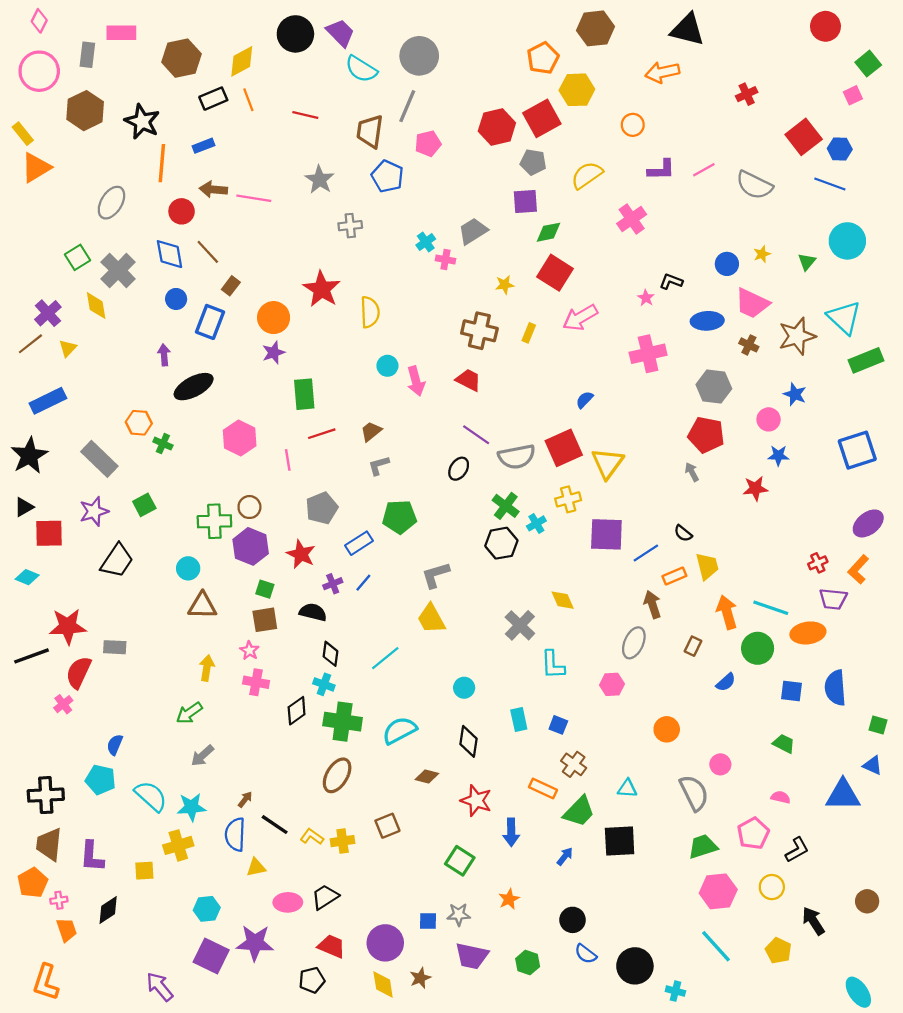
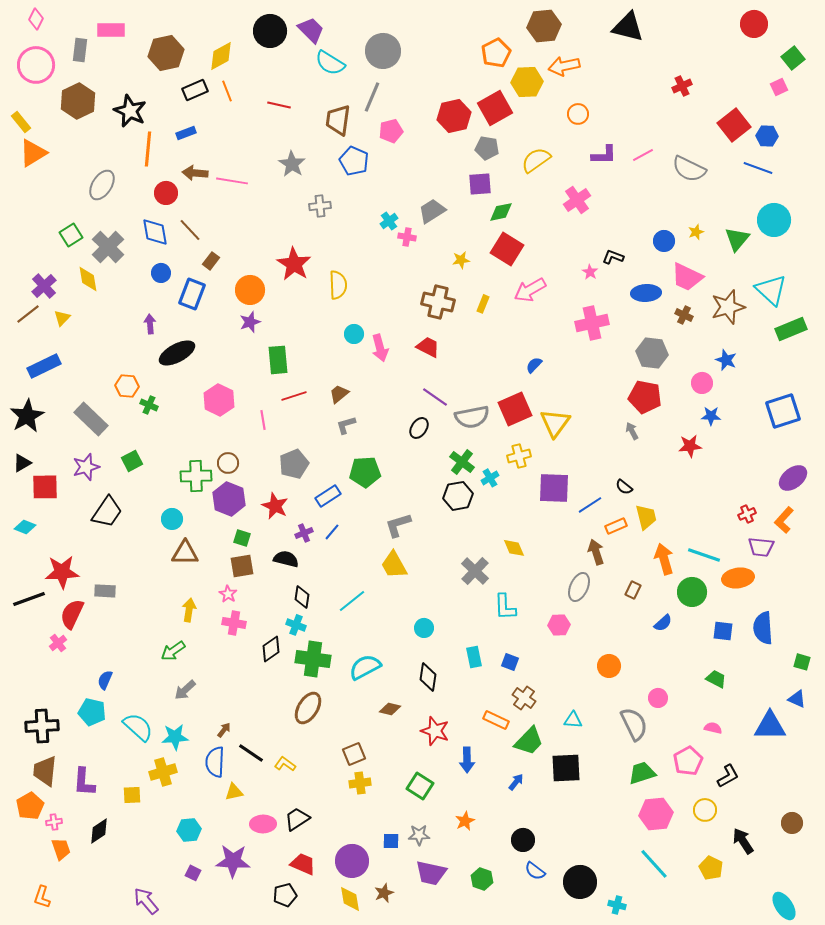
orange arrow: (662, 72) -> (564, 66), moved
green triangle: (807, 262) -> (737, 239), size x1.5
yellow cross: (343, 841) -> (360, 783), moved
purple square: (211, 956) -> (193, 873), size x0.5
orange L-shape: (46, 982) -> (42, 897), size x0.7

